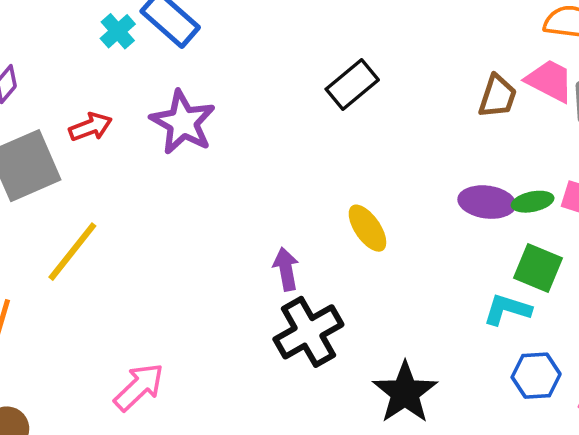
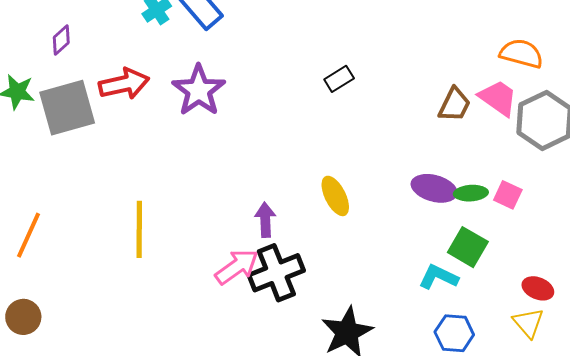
black rectangle: (352, 84) -> (339, 79), size x0.7
red arrow: (90, 127) -> (124, 84), size x1.4
yellow line: (72, 252) -> (139, 229), moved, turned -46
pink arrow: (139, 387) -> (237, 267), moved

